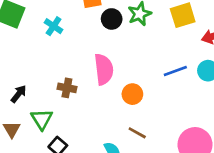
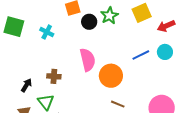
brown cross: (67, 88) -> (54, 76), moved
orange circle: (132, 94) -> (111, 76), size x1.5

